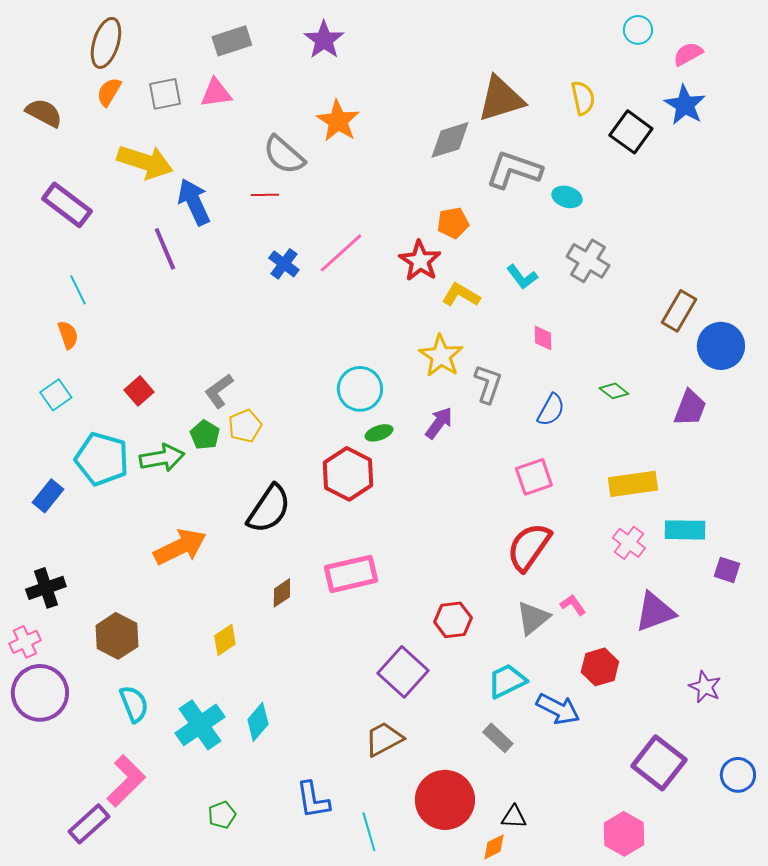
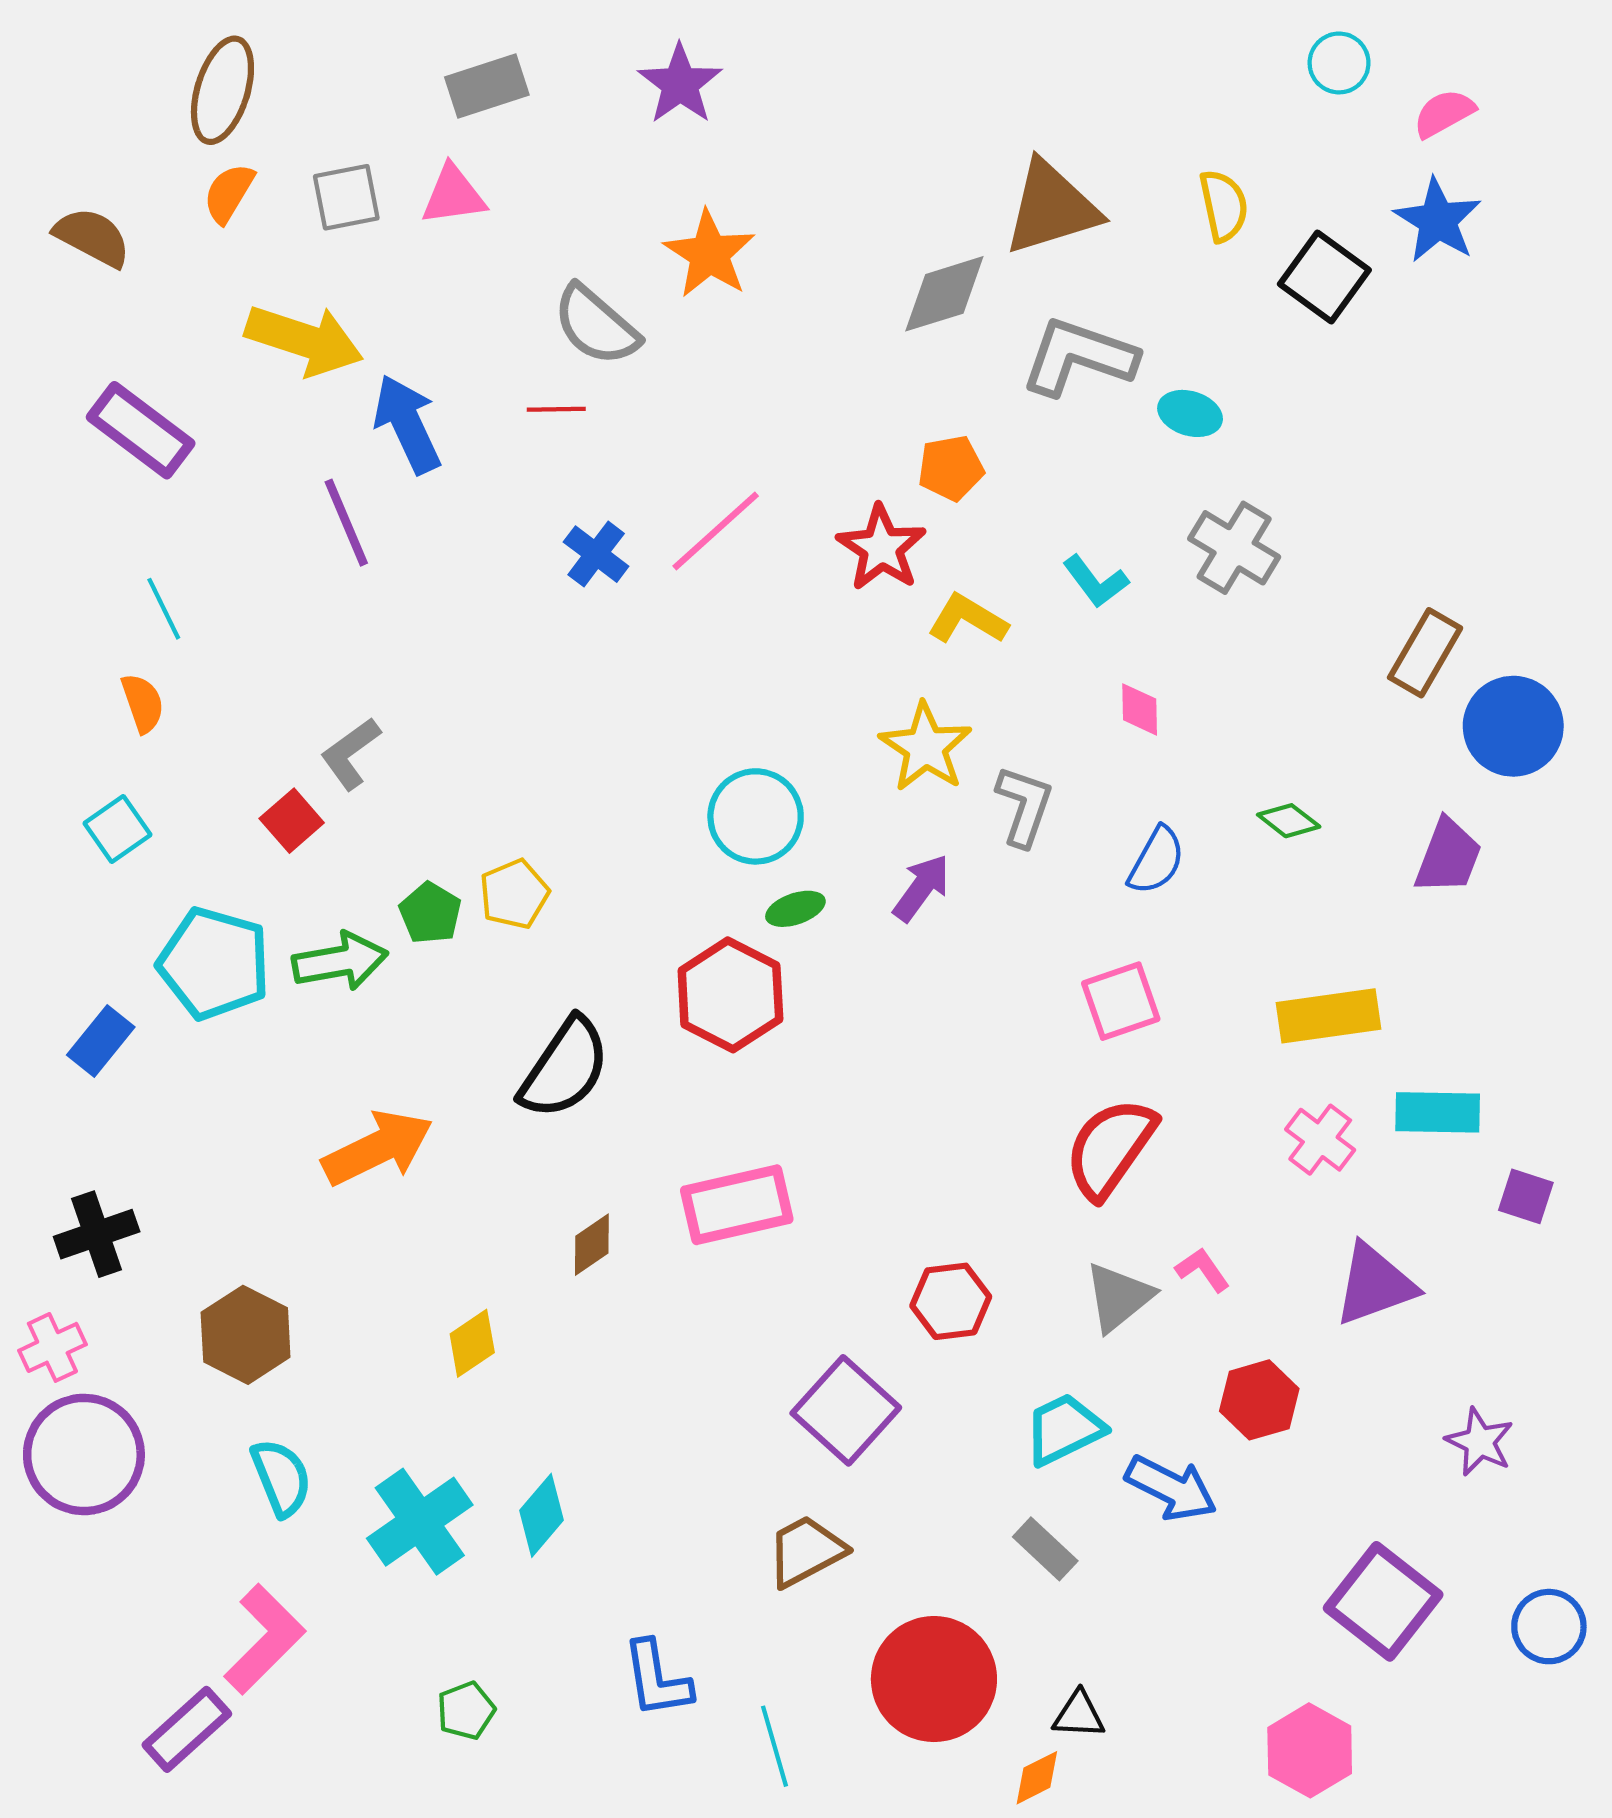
gray L-shape: (219, 391) -> (350, 753), moved

